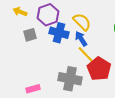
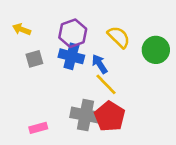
purple hexagon: (48, 15) -> (73, 33), moved
yellow semicircle: (82, 22) -> (119, 37), moved
red pentagon: (99, 69) -> (110, 116), moved

